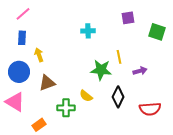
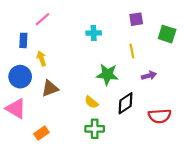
pink line: (23, 14) -> (43, 19), moved
yellow line: (119, 57) -> (132, 51), moved
black diamond: (118, 97) -> (126, 103), turned 30
green cross: (66, 108) -> (95, 129), moved

